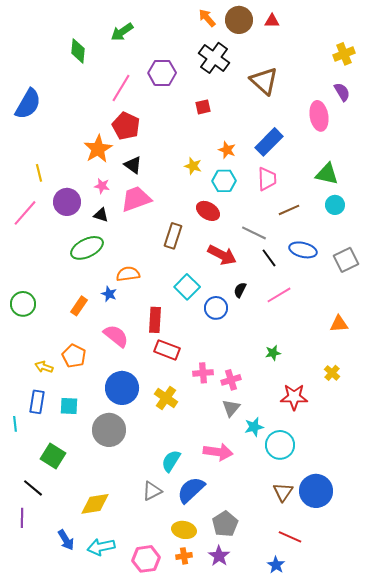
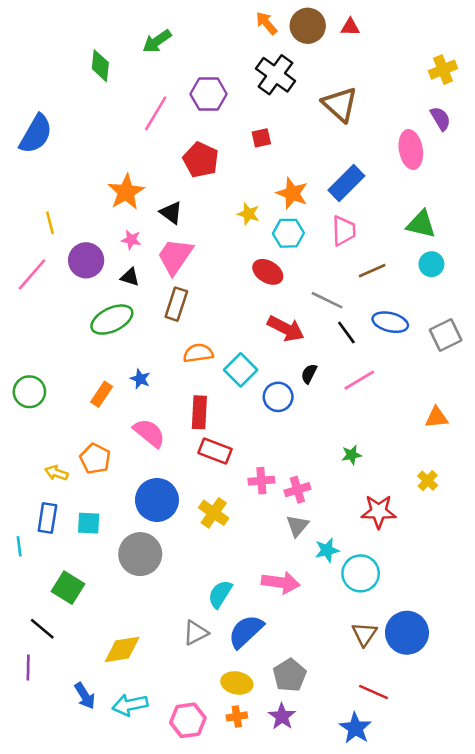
red pentagon: (126, 126) -> (201, 160), moved
orange star: (227, 150) -> (292, 193), size x1.4
pink trapezoid: (136, 199) -> (175, 256), turned -36
brown rectangle: (173, 236) -> (176, 304), moved
orange semicircle: (128, 274) -> (198, 353), moved
blue star: (276, 565) -> (355, 728), size x1.4

